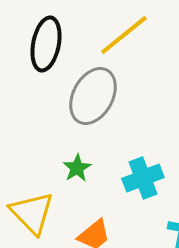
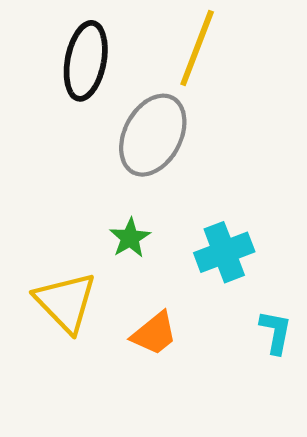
yellow line: (124, 35) -> (197, 48), turned -30

